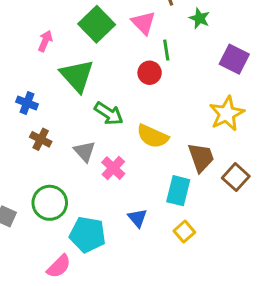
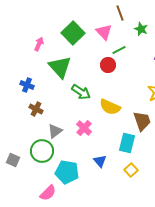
green line: (166, 50) -> (119, 50), turned 72
gray triangle: (85, 151) -> (55, 131), moved, turned 35

